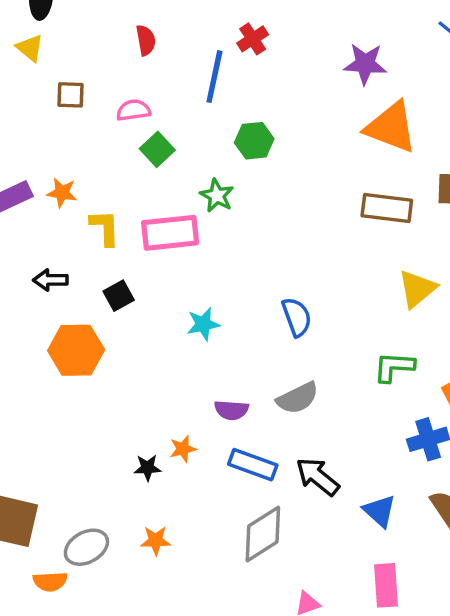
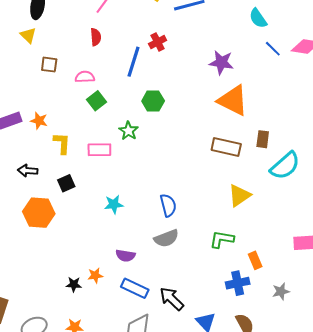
pink rectangle: (170, 233) -> (99, 150), size x0.7
gray semicircle: (298, 398) -> (166, 238), moved

